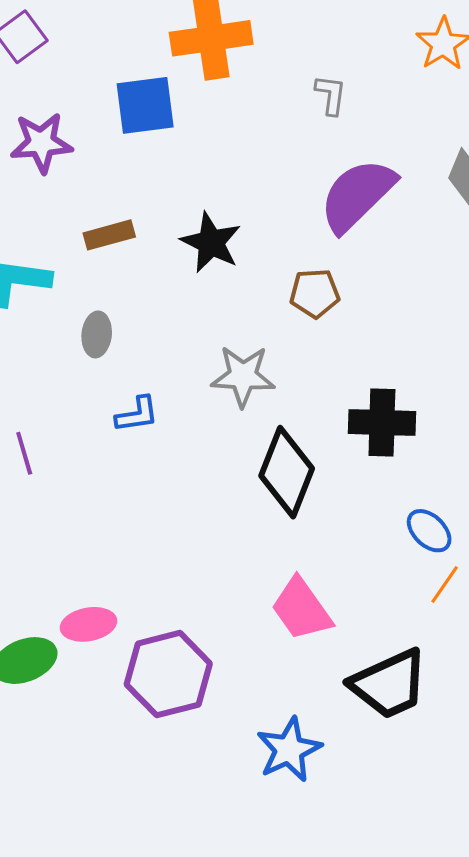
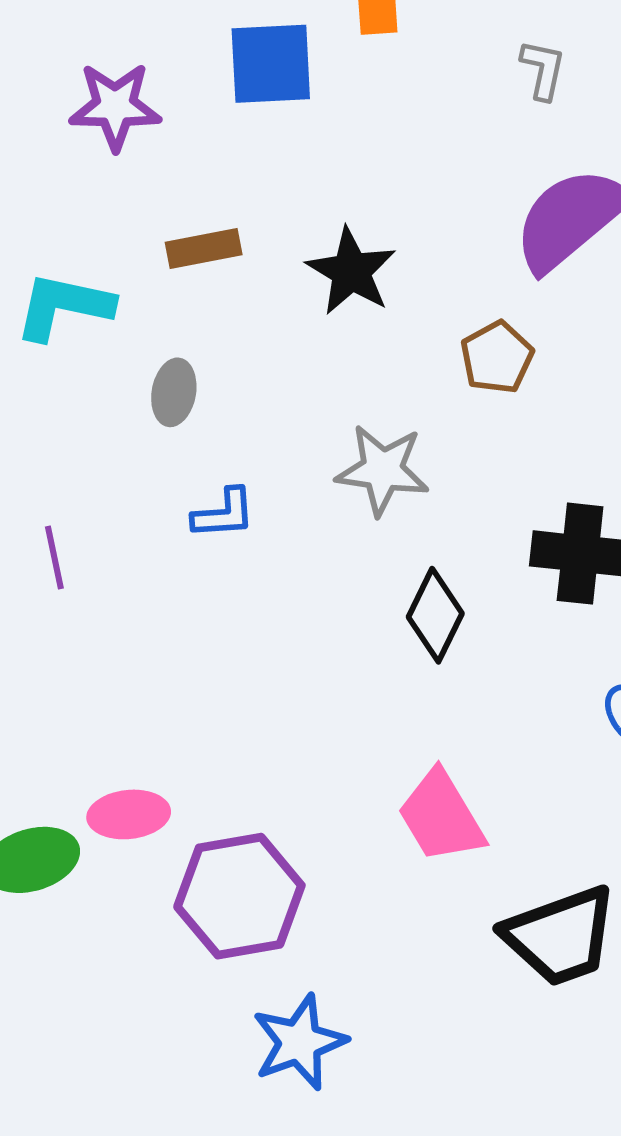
brown pentagon: (315, 293) -> (497, 357), turned -30
black diamond: (287, 472) -> (435, 615), size x0.7
blue star: (289, 750) -> (299, 1042), moved

